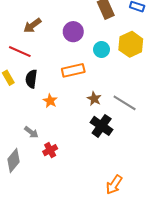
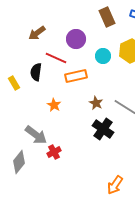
red line: (20, 52) -> (56, 58), moved
black semicircle: (31, 79) -> (36, 72), moved
gray arrow: (31, 132) -> (36, 135), size x1.6

